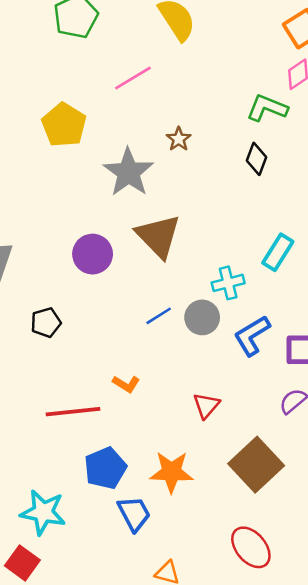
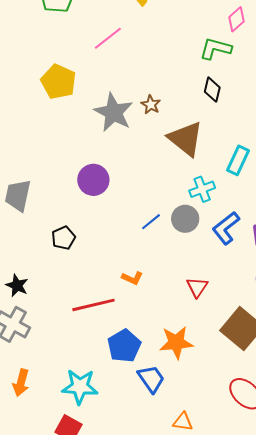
brown star: (179, 139) -> (151, 105), moved
brown triangle: (158, 236) -> (186, 139), moved

